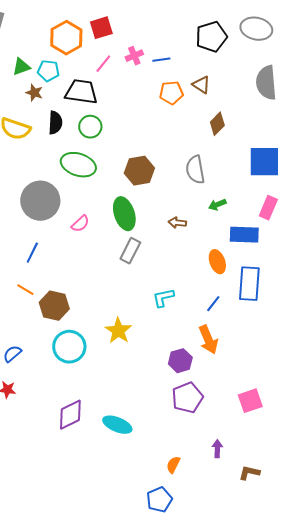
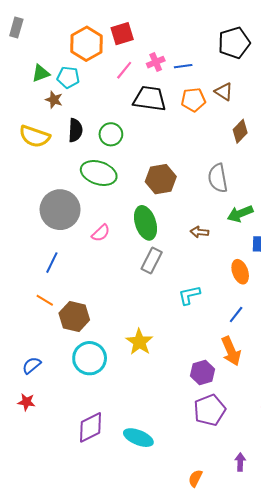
black trapezoid: (81, 92) -> (150, 99), moved
green arrow: (217, 205) -> (240, 214), size x1.4
cyan L-shape: (163, 298) -> (189, 295), moved

